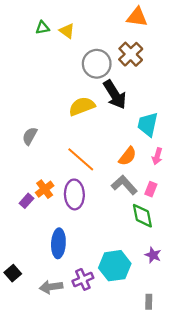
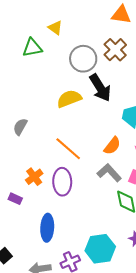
green triangle: (43, 28) -> (32, 48), moved, size x1.5
purple rectangle: (27, 201) -> (15, 199), moved, turned 72

